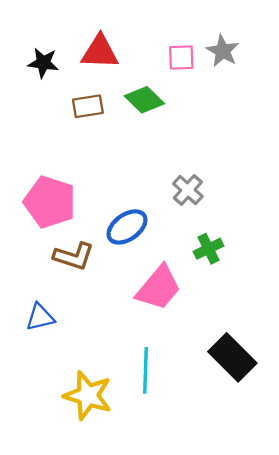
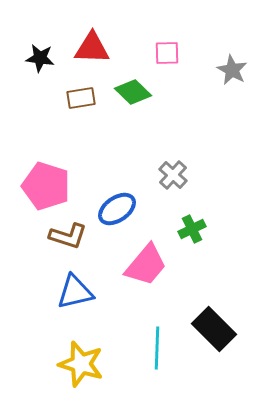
gray star: (223, 51) -> (232, 70), moved
blue triangle: (40, 317) -> (75, 292), moved, size x1.4
cyan line: (145, 370) -> (157, 348), moved

